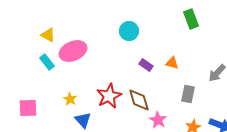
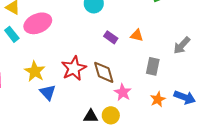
yellow star: (70, 99) -> (35, 71), size x1.5

